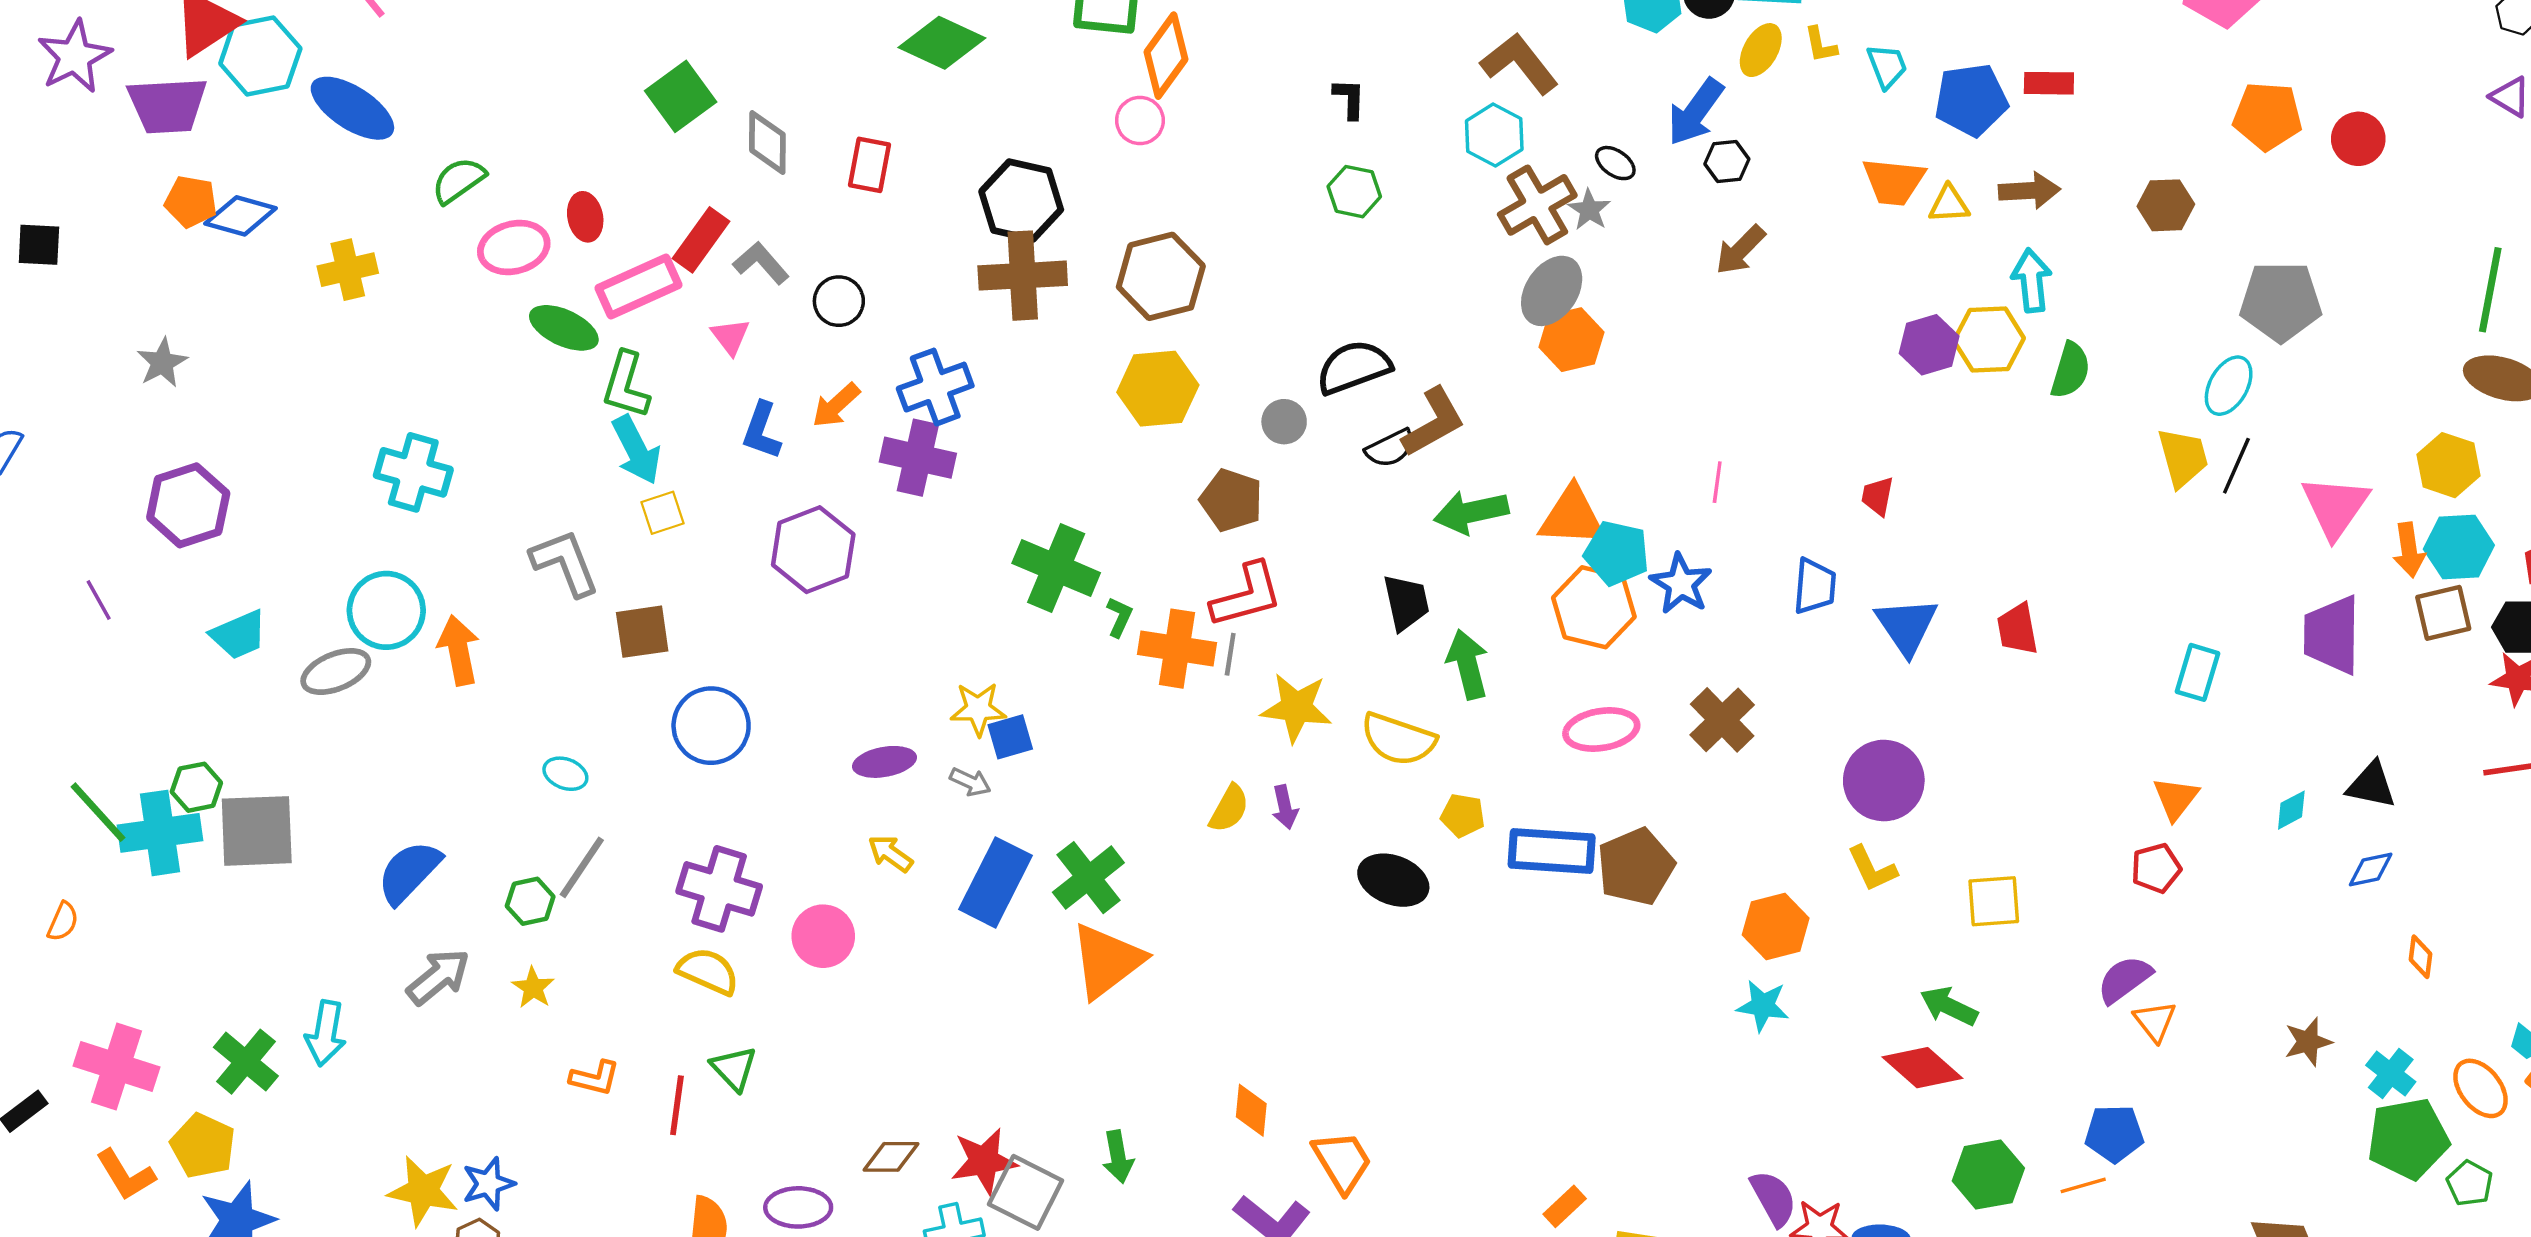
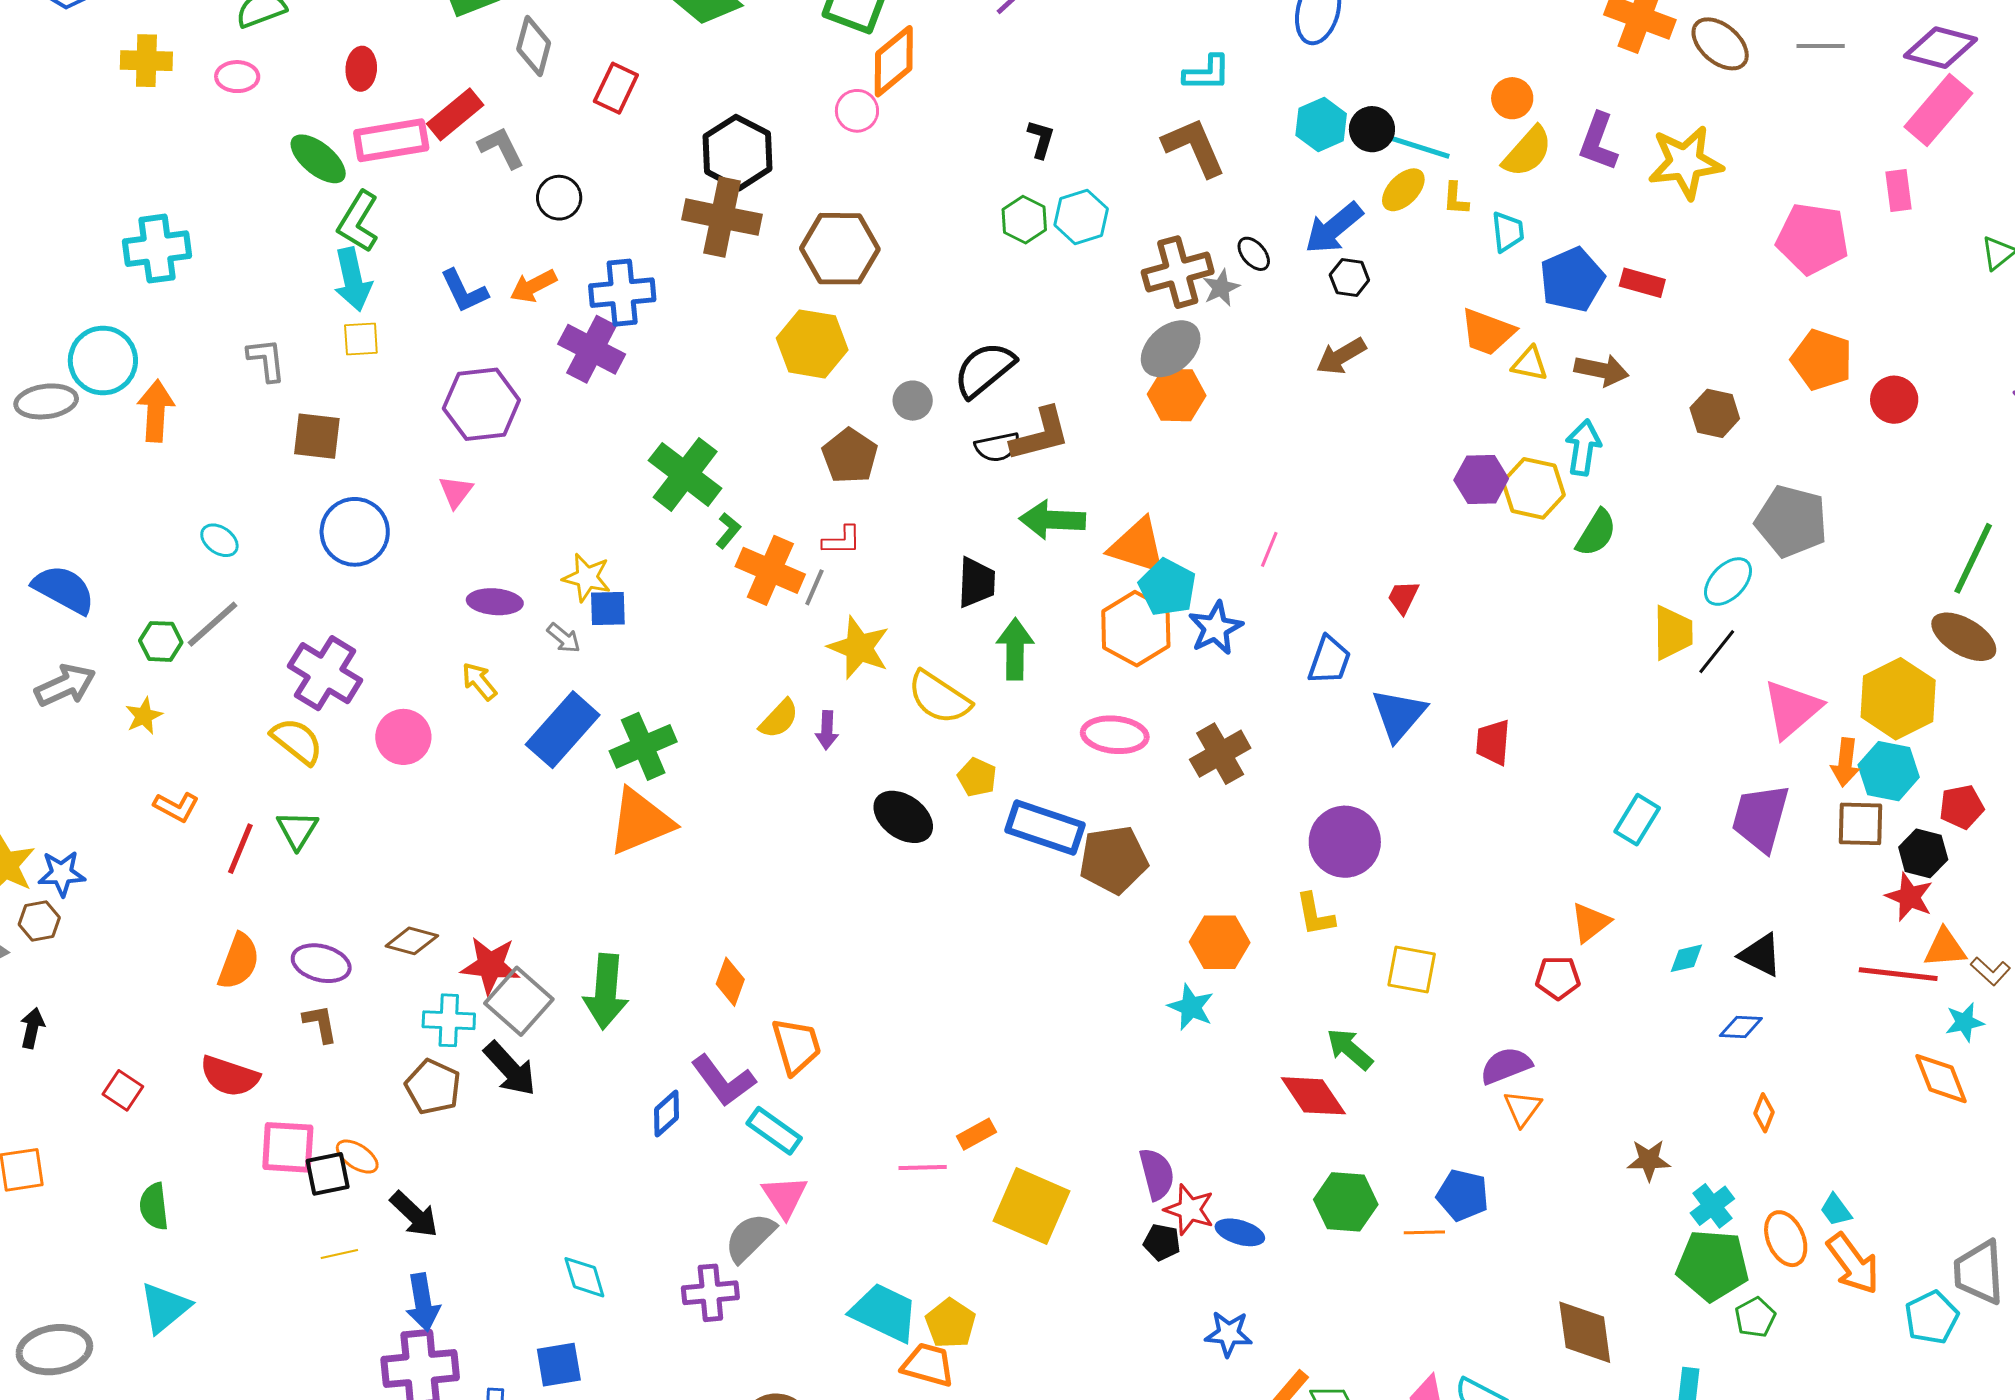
blue pentagon: (1971, 100) -> (1572, 280), turned -30
cyan hexagon: (1494, 135) -> (1081, 217), moved
pink ellipse: (514, 248) -> (237, 77), moved, size x0.7
pink triangle: (730, 336) -> (456, 492), moved
black semicircle: (1354, 367) -> (984, 370), turned -34
blue L-shape: (762, 431) -> (464, 291), turned -60
yellow hexagon: (2449, 465) -> (1898, 699), size x1.4
cyan cross: (413, 472) -> (157, 249), turned -38
gray L-shape: (565, 563) -> (266, 360), size x0.7
red L-shape: (1247, 595) -> (842, 540), size x0.6
blue semicircle: (409, 872) -> (64, 589), turned 60
green arrow: (1118, 1157) -> (606, 992), size x1.6

